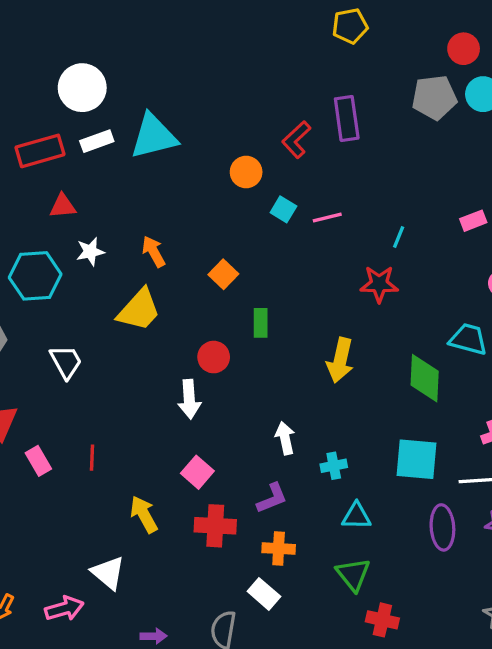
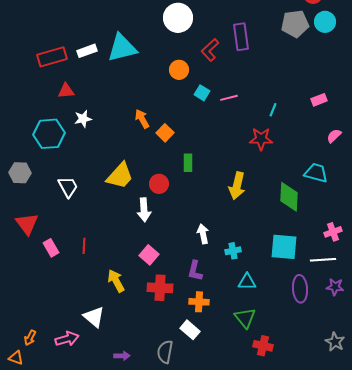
white circle: (82, 88) -> (178, 18), moved
orange arrow: (154, 252) -> (142, 119), moved
yellow trapezoid: (139, 310) -> (120, 176), moved
purple L-shape: (272, 498) -> (195, 271), turned 125

